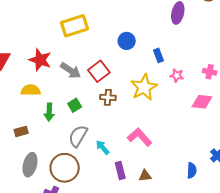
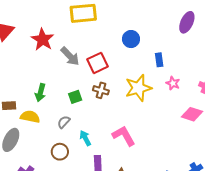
yellow semicircle: (31, 90) -> (30, 117), moved
green square: (75, 105) -> (75, 97), moved
gray semicircle: (78, 136) -> (64, 122), size x0.6
brown circle: (65, 168) -> (60, 152), moved, size x0.6

